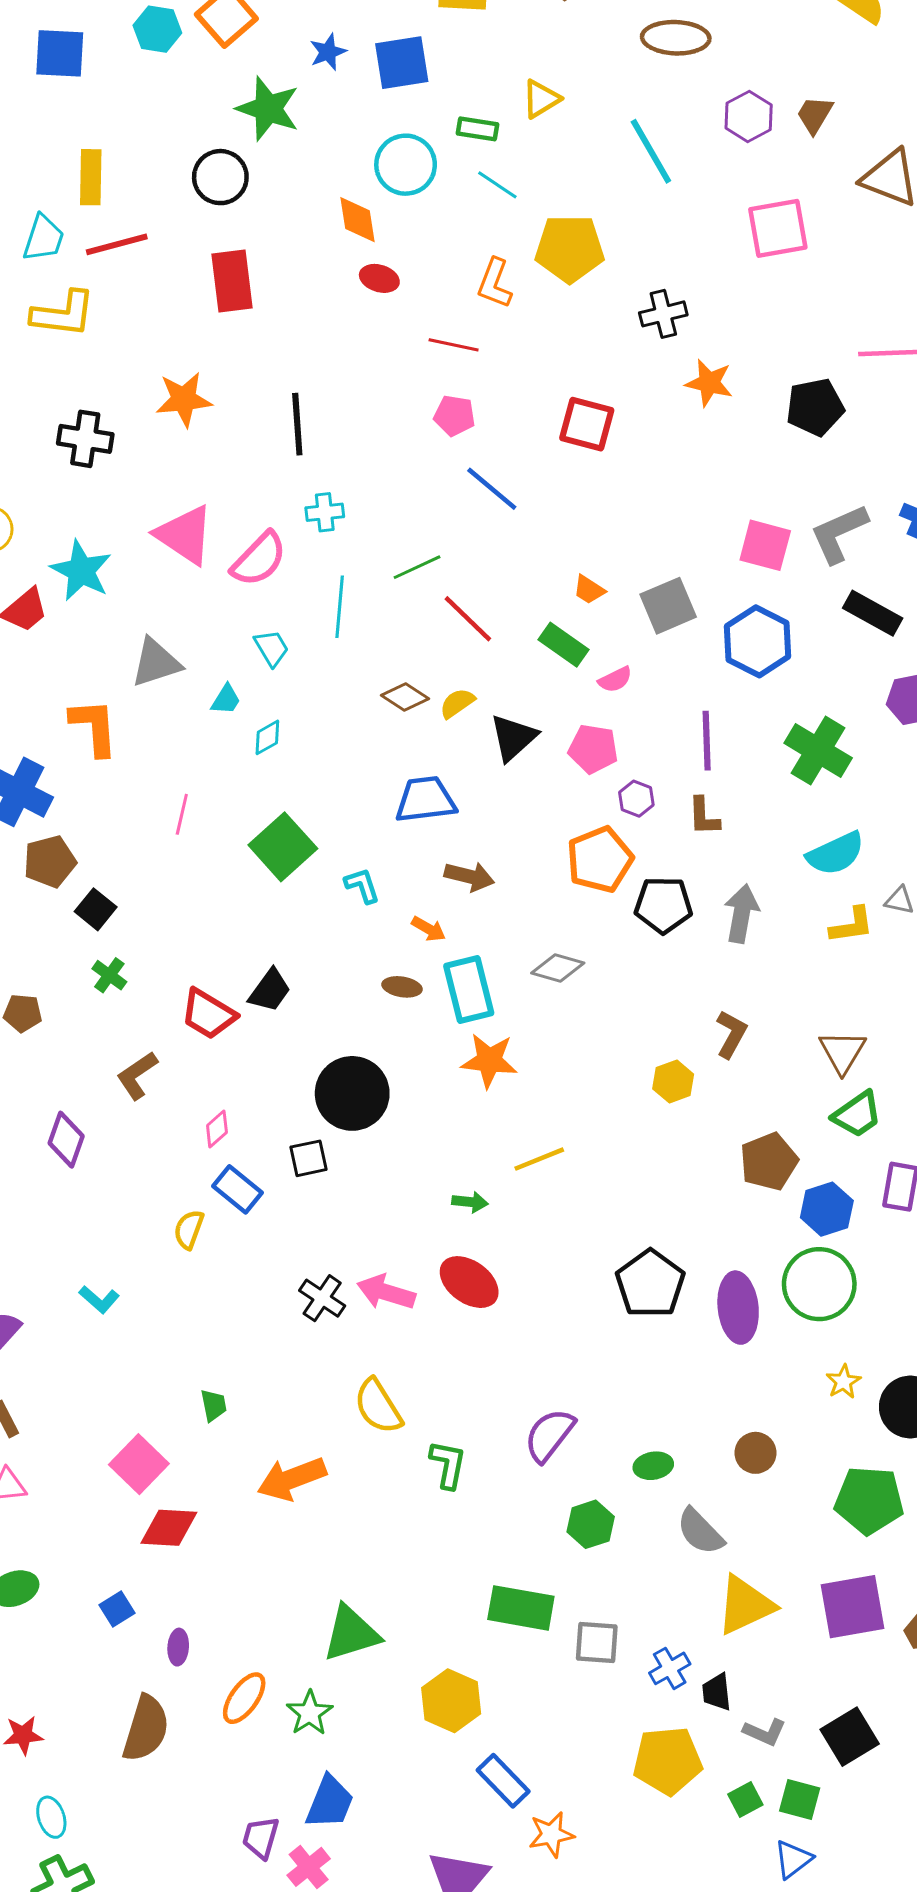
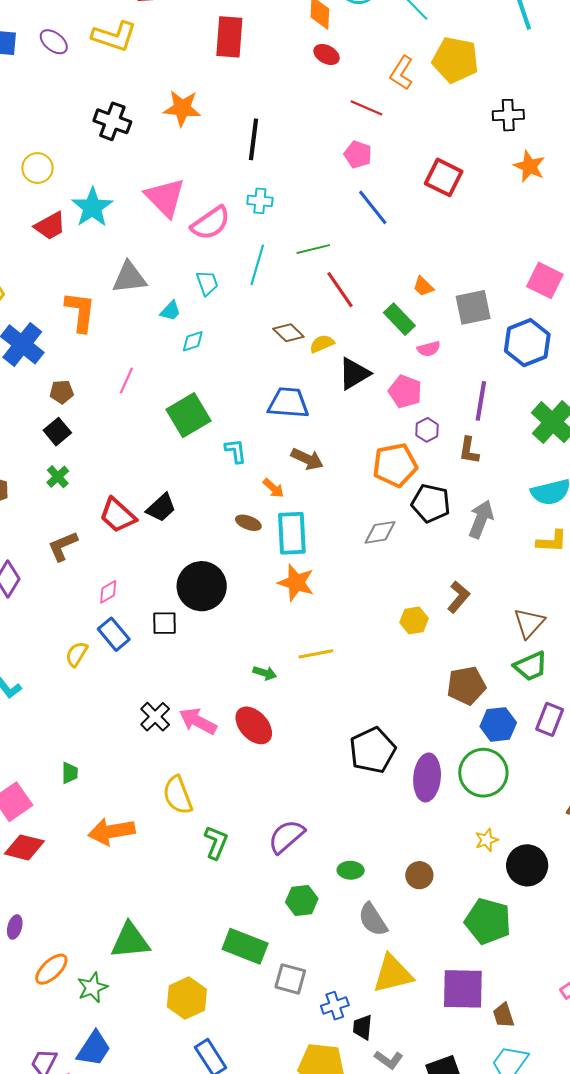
brown pentagon: (50, 862) -> (62, 392), moved, size x0.7
gray diamond: (558, 968) -> (380, 532), moved, turned -36

